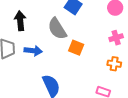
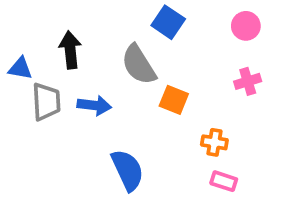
orange cross: (114, 64) -> (214, 142), moved

